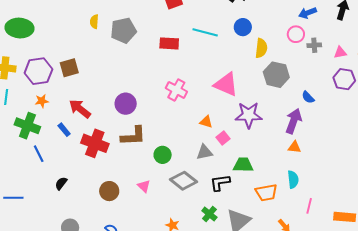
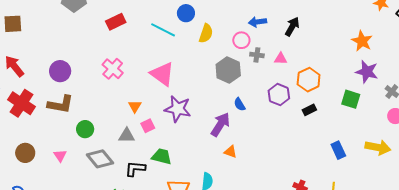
blue circle: (243, 27) -> (186, 13), moved
cyan line: (205, 32) -> (163, 30), moved
red rectangle: (169, 43) -> (116, 22), turned -42
yellow semicircle: (261, 48) -> (206, 33), moved
pink triangle: (340, 52) -> (281, 59), moved
gray hexagon: (276, 75) -> (228, 70), moved
orange triangle: (206, 122) -> (135, 106), turned 32
orange triangle: (294, 147) -> (231, 152), moved

